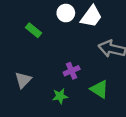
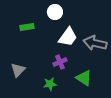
white trapezoid: (91, 16) -> (68, 37), moved
green rectangle: (33, 30) -> (27, 27), turned -48

